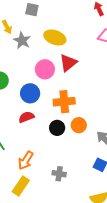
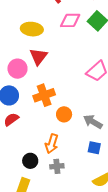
yellow ellipse: (55, 37) -> (32, 29), moved
black circle: (57, 128) -> (30, 161), moved
orange arrow: (26, 160) -> (52, 144), moved

